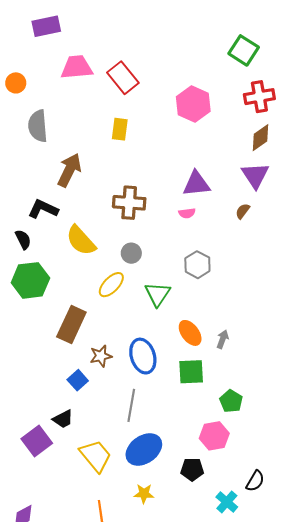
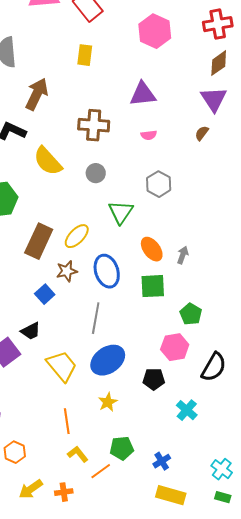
purple triangle: (196, 184) -> (143, 94), moved
yellow ellipse: (111, 285) -> (77, 236), moved
black semicircle: (255, 481) -> (214, 367), moved, size x1.4
yellow star: (144, 494) -> (108, 402), turned -30

